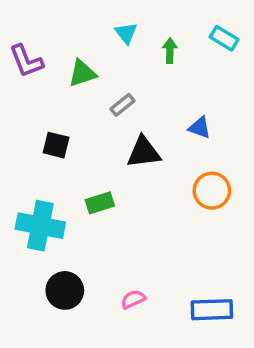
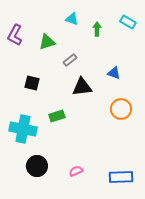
cyan triangle: (126, 33) -> (72, 19), turned -32
purple L-shape: (26, 61) -> (15, 35), turned 50

